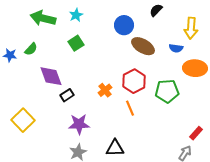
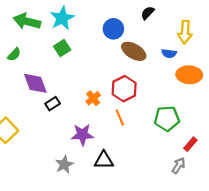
cyan star: (76, 15) -> (62, 18), size x1.6
green pentagon: (167, 91) -> (167, 119), moved
purple star: (79, 124) -> (82, 135), moved

